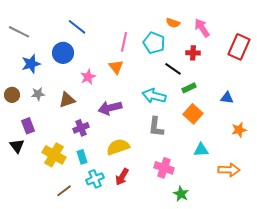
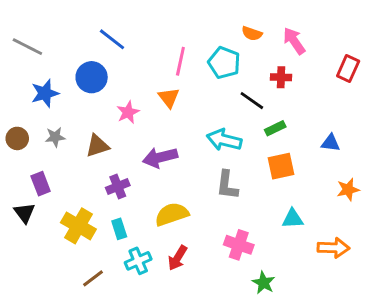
red rectangle: (239, 47) -> (348, 68), size x0.7
orange square: (193, 114) -> (281, 166), turned 36

